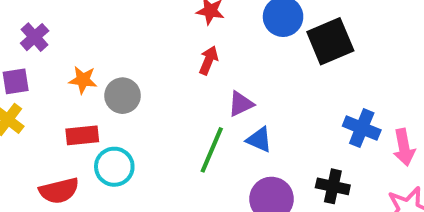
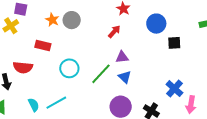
black square: (330, 41) -> (174, 43), size x0.6
gray circle: (123, 96) -> (72, 20), moved
cyan circle: (114, 167) -> (69, 68), moved

